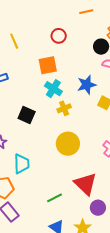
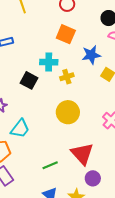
orange square: (48, 65) -> (66, 34), moved, turned 30
cyan cross: (53, 89) -> (49, 62), moved, turned -36
cyan trapezoid: (22, 164) -> (20, 129), turned 35

